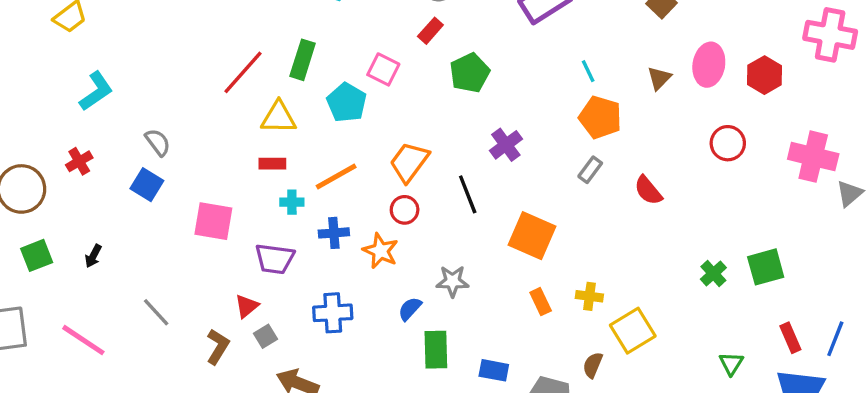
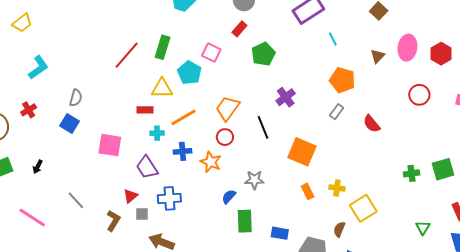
cyan line: (588, 71) -> (333, 39), moved
yellow triangle: (279, 117) -> (162, 88), moved
gray semicircle: (158, 142) -> (76, 98), turned 54
purple trapezoid: (275, 259) -> (147, 167), turned 50
green cross: (713, 273) -> (411, 173), turned 35
blue cross: (333, 313) -> (169, 198), moved
gray square: (265, 336) -> (142, 214), turned 32

